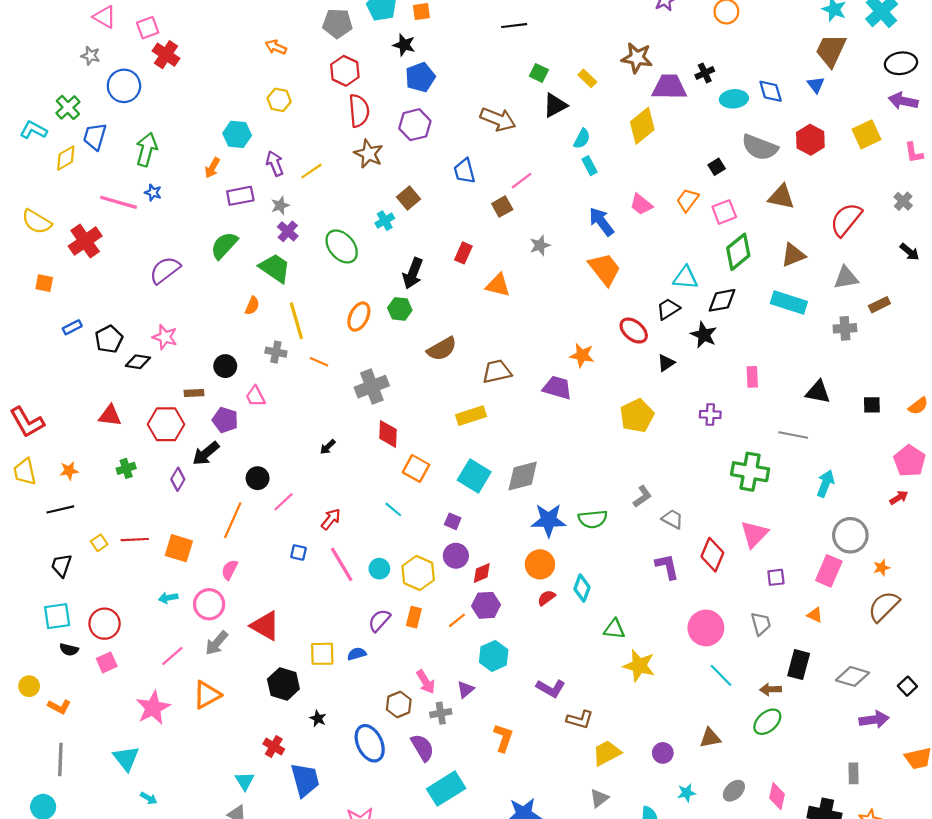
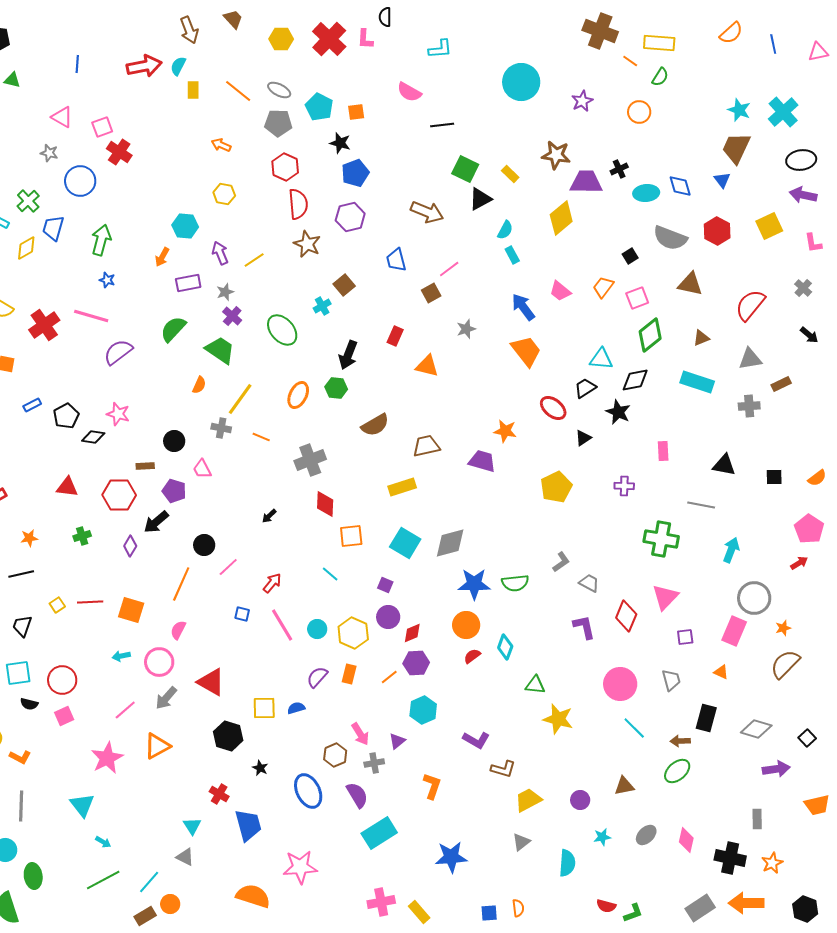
green square: (539, 73) -> (465, 169), size x1.5
pink line: (119, 202) -> (91, 316), moved
brown triangle: (793, 255) -> (701, 338), size x0.7
yellow line: (296, 321) -> (240, 399), turned 52
orange square: (416, 468) -> (351, 536), turned -35

